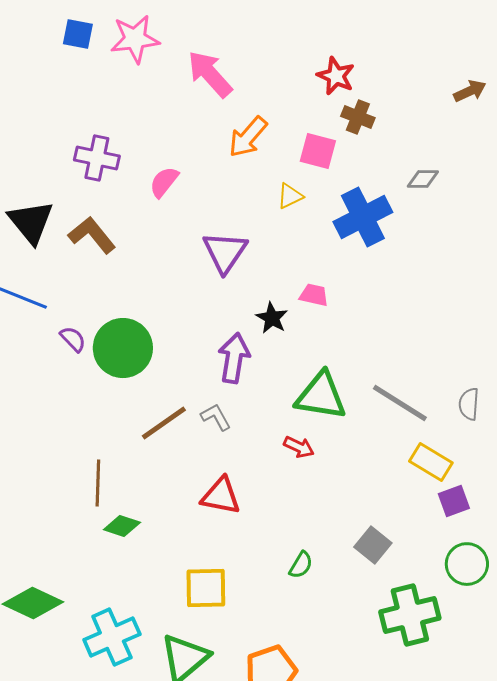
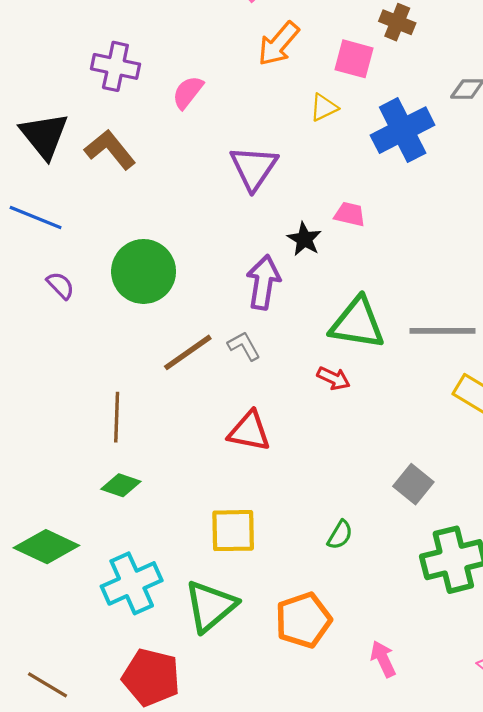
purple semicircle: (73, 339) -> (60, 286), moved
gray line: (400, 403) -> (443, 331), turned -32
green diamond: (122, 526) -> (121, 485), moved
green semicircle: (301, 565) -> (340, 535), moved

